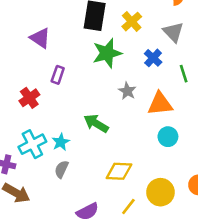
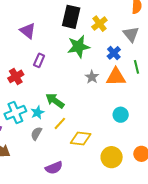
orange triangle: (160, 104) -> (116, 77), moved
green arrow: (96, 123) -> (55, 101), moved
yellow line: (128, 206) -> (60, 123), moved

